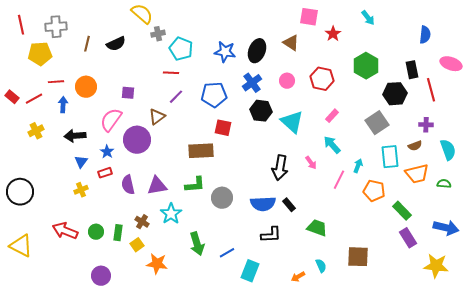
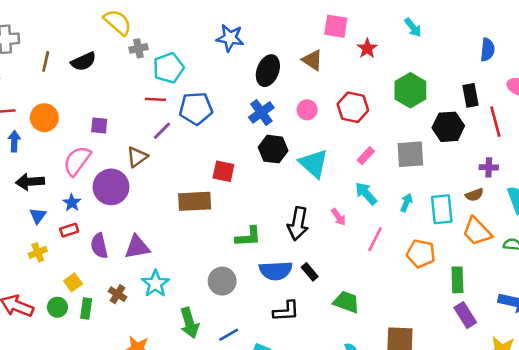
cyan pentagon: (181, 49) -> (169, 68), turned 30
blue star: (225, 52) -> (230, 38), moved
blue pentagon: (214, 95) -> (196, 109), moved
gray square: (377, 123) -> (410, 154), moved, turned 30
cyan arrow: (358, 166) -> (406, 203), moved
orange trapezoid: (417, 174) -> (477, 231), turned 60
green L-shape: (195, 185) -> (248, 237), moved
gray circle: (222, 198) -> (222, 281), moved
green rectangle: (402, 211) -> (457, 280), turned 42
yellow square: (137, 245) -> (73, 282), moved

